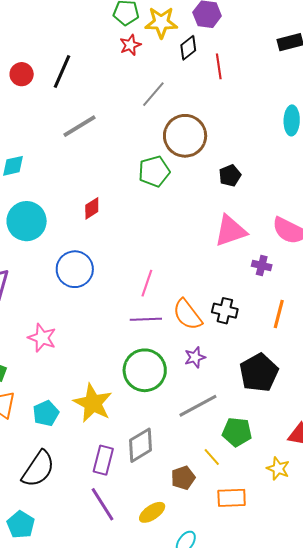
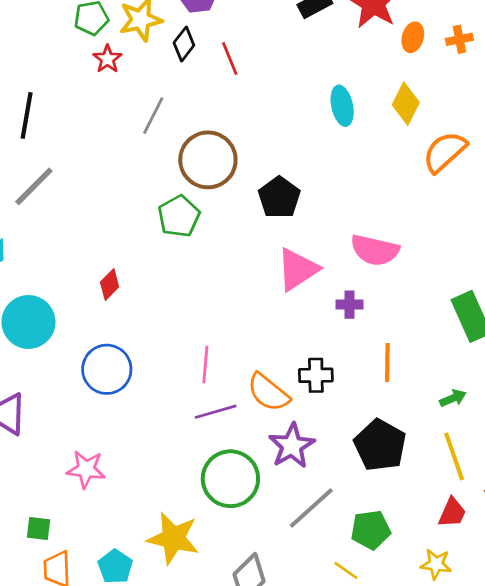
gray line: (79, 126) -> (34, 186), moved
black pentagon: (230, 176) -> (279, 197), size x1.4
purple star: (195, 357) -> (292, 446), size x1.6

